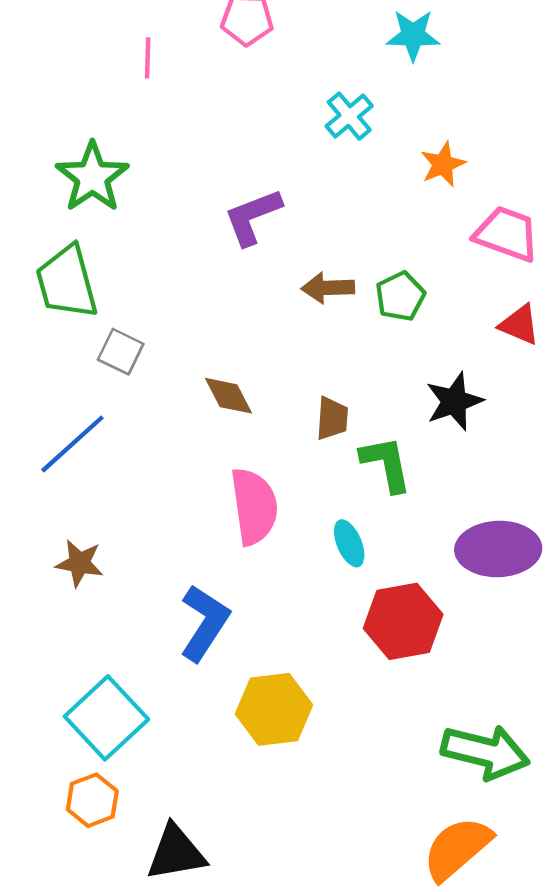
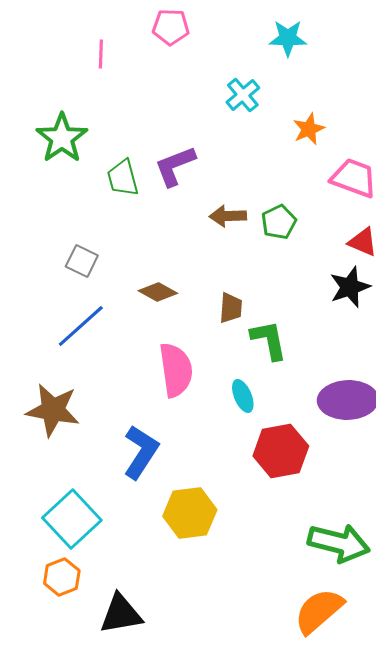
green trapezoid: (67, 282) -> (123, 178), moved, size x0.7
brown diamond: (229, 396) -> (158, 292), turned -33
black star: (454, 401) -> (350, 287), moved
blue line: (72, 444) -> (81, 326), moved
brown star: (79, 563) -> (53, 410), size x1.6

